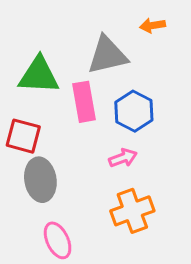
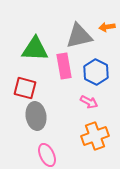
orange arrow: (153, 25) -> (107, 27), moved
pink arrow: (123, 158) -> (89, 102), turned 48

